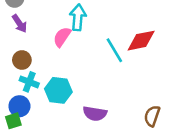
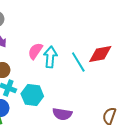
cyan arrow: (78, 17) -> (50, 57), moved

